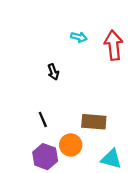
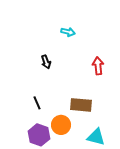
red arrow: (114, 45) -> (98, 66), moved, size x0.7

